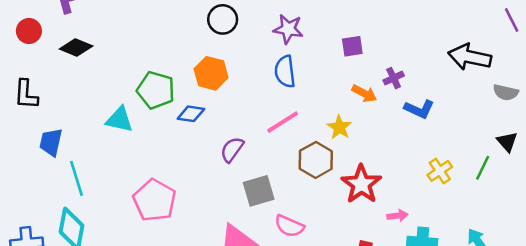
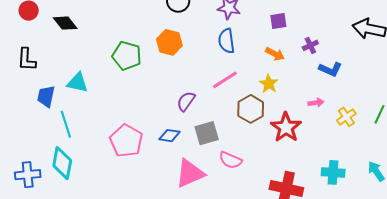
black diamond: (76, 47) -> (65, 23), turned 30
orange arrow: (364, 93) -> (275, 54), moved
blue diamond: (191, 114) -> (169, 136), moved
cyan triangle: (119, 120) -> (78, 83), moved
pink arrow: (397, 216) -> (316, 103), moved

